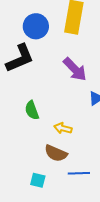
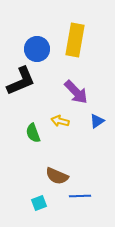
yellow arrow: (63, 128) -> (60, 121), moved
cyan square: (38, 180) -> (39, 203), turned -35

